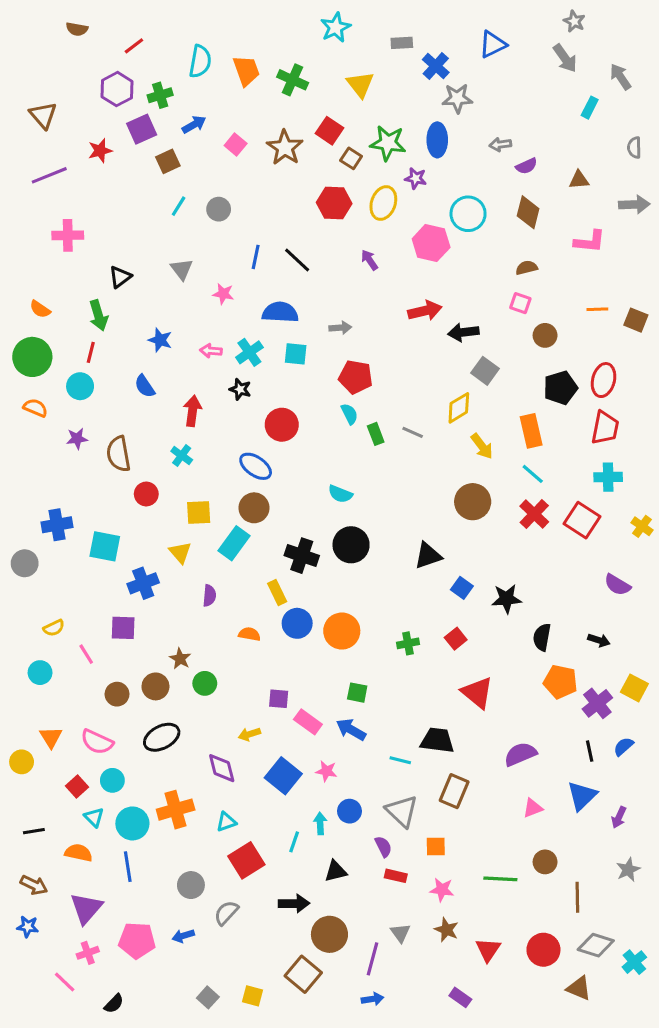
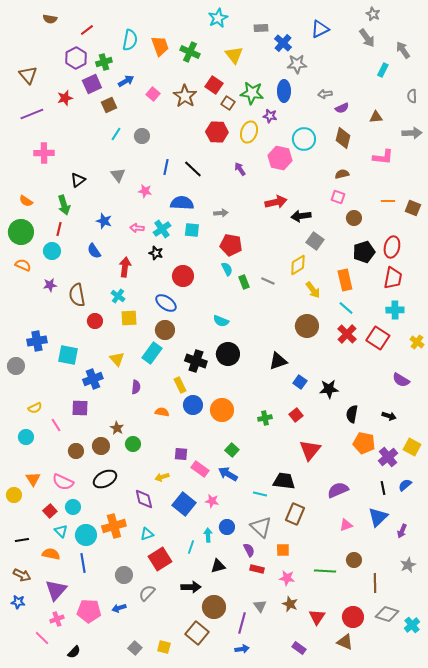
yellow square: (199, 512) -> (129, 318), moved
green square: (357, 693) -> (232, 450), turned 32
red triangle: (477, 693) -> (310, 450), turned 30
brown triangle: (579, 988) -> (345, 642), moved

